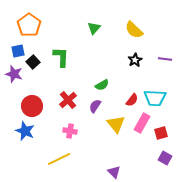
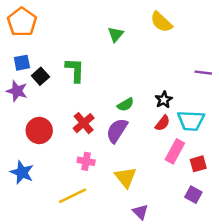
orange pentagon: (29, 25) -> (22, 22), moved
yellow semicircle: (134, 30) -> (161, 22), moved
black star: (135, 60) -> (164, 100), moved
purple semicircle: (95, 106) -> (117, 130), size x1.5
yellow triangle: (116, 124) -> (126, 177), moved
blue star: (25, 131) -> (22, 172), moved
purple square: (165, 158) -> (193, 195), moved

